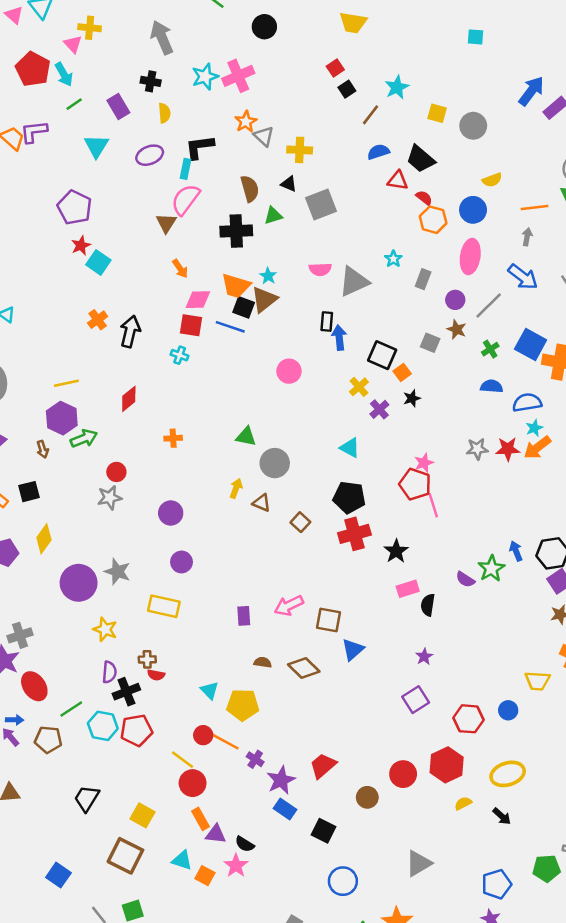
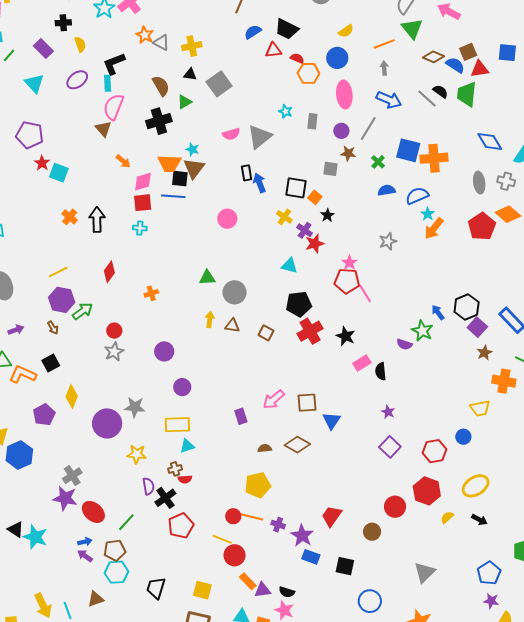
red star: (508, 449) -> (315, 243), moved
cyan triangle: (210, 690) -> (187, 446), moved, turned -49
cyan hexagon: (103, 726) -> (117, 572), moved

